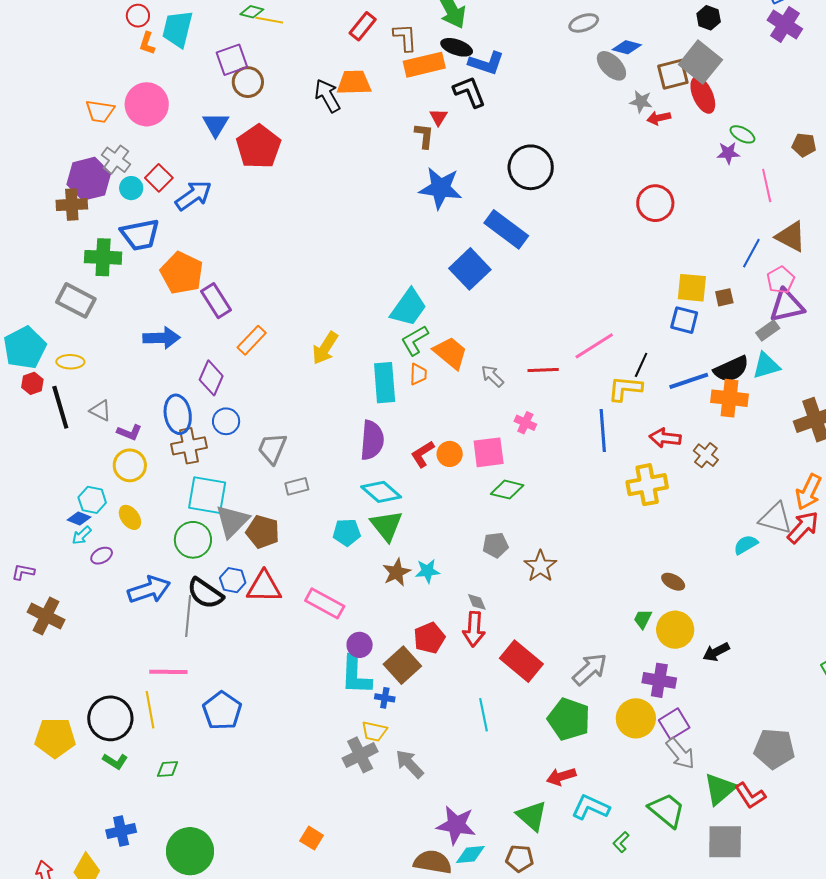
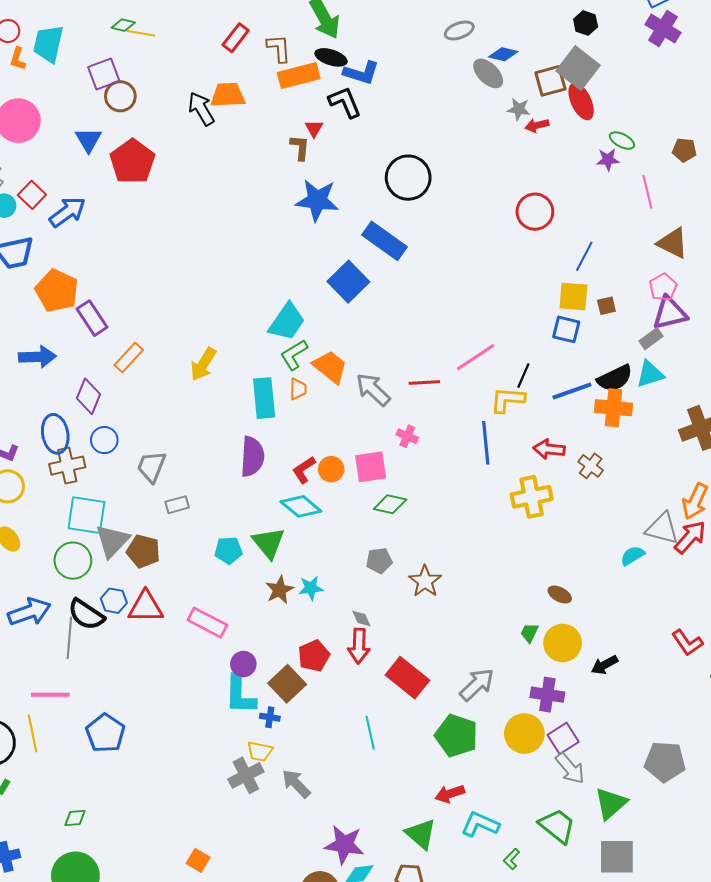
blue line: (751, 253) -> (584, 256), moved
gray arrow: (492, 376) -> (373, 390), size x1.5
cyan diamond: (381, 492) -> (301, 506), moved
green diamond: (168, 769) -> (75, 818), moved
red L-shape: (750, 796) -> (687, 643), moved

